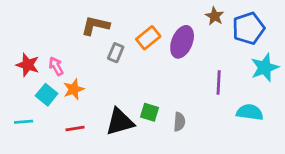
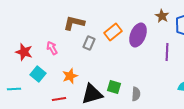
pink arrow: (56, 66) -> (52, 48), moved
purple line: (219, 82) -> (167, 52), moved
orange star: (74, 89) -> (70, 76), moved
cyan line: (24, 122) -> (14, 89), moved

